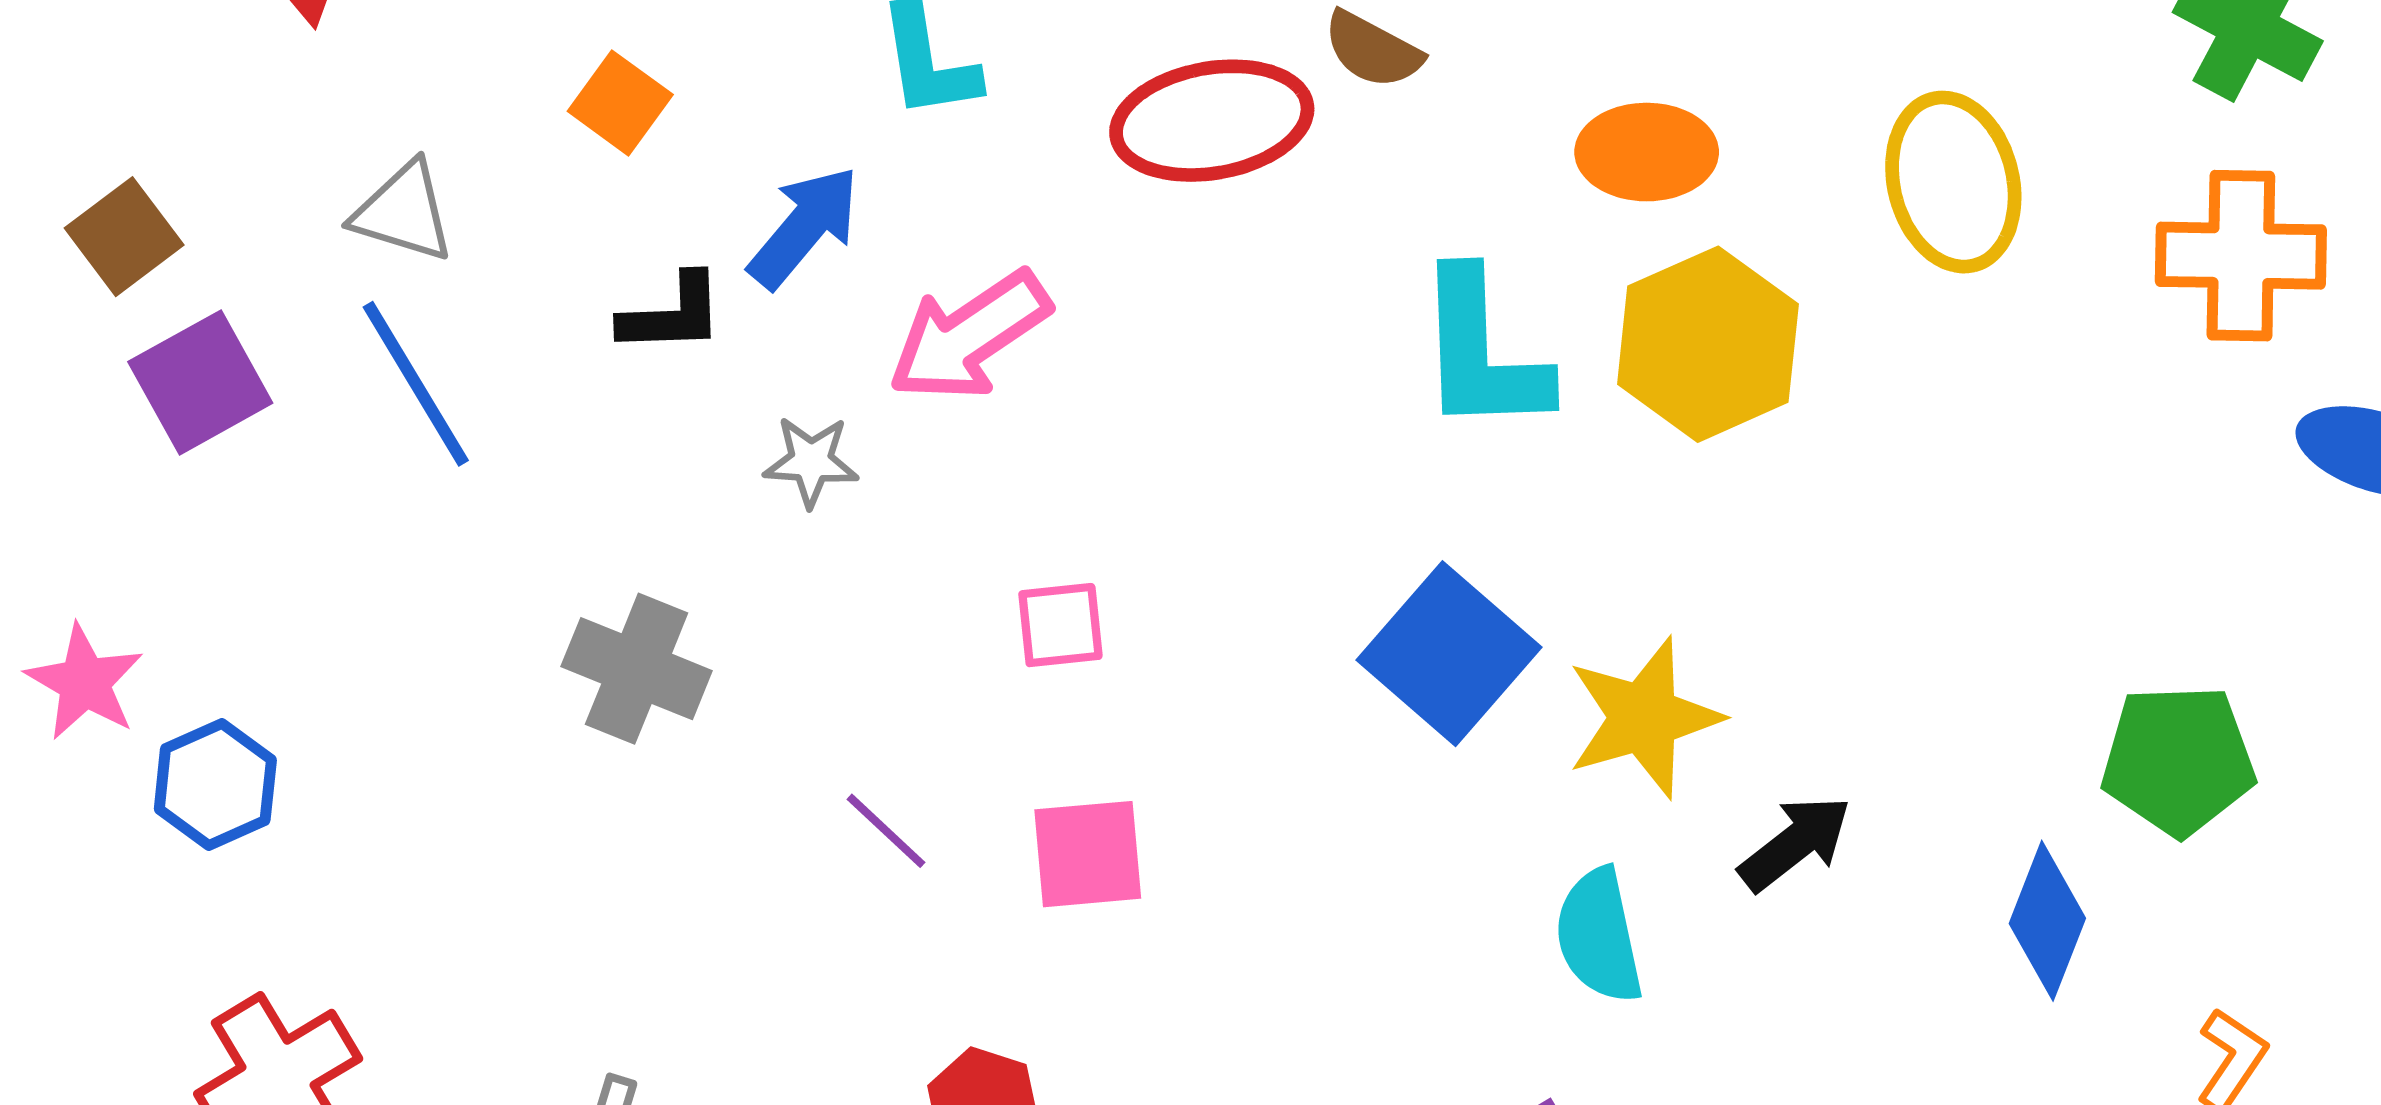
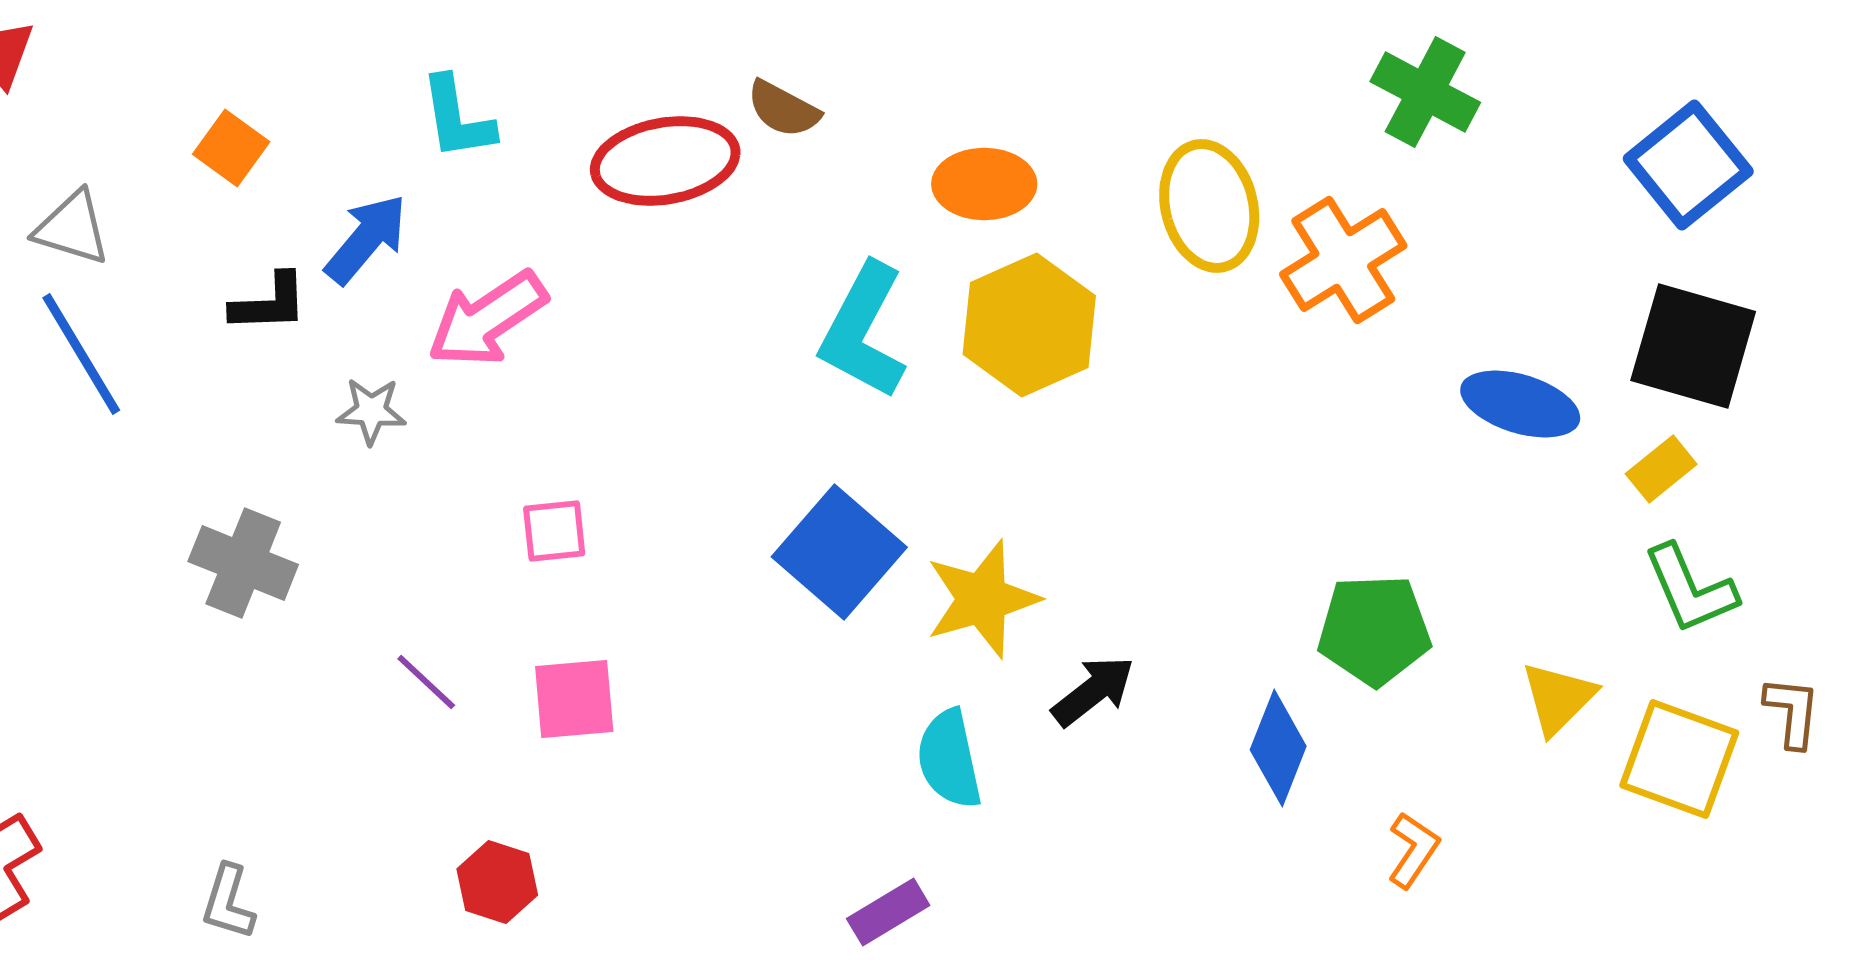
orange cross: (2241, 256) -> (1343, 260), moved, turned -33
cyan L-shape: (1482, 352) -> (863, 331), turned 30

